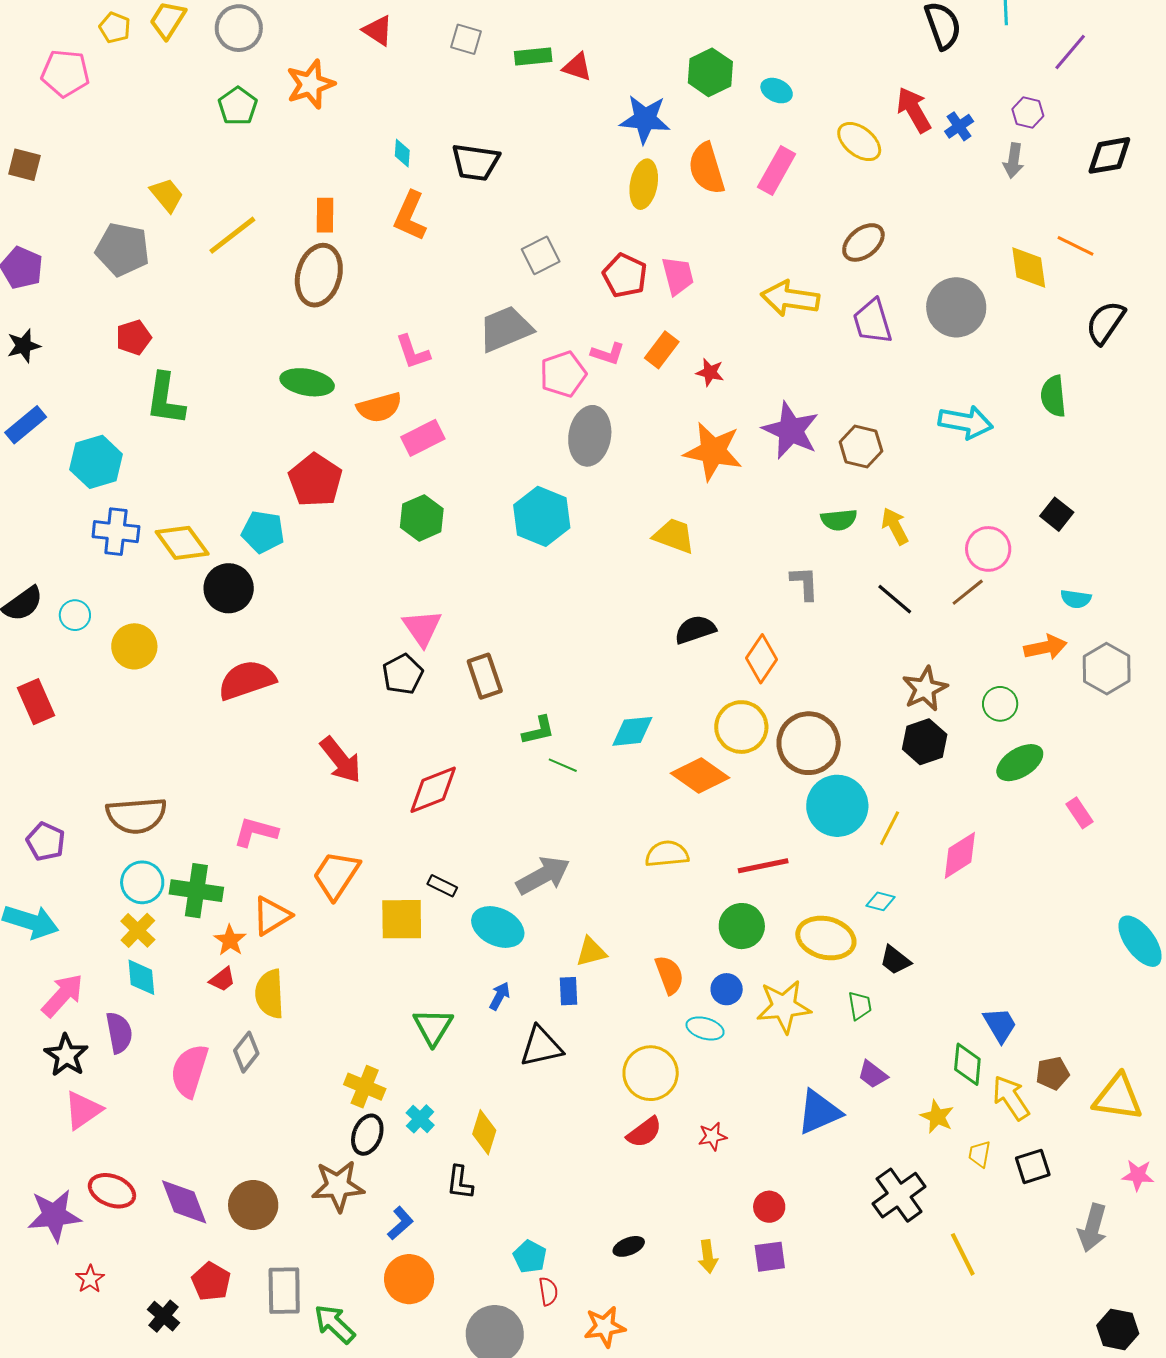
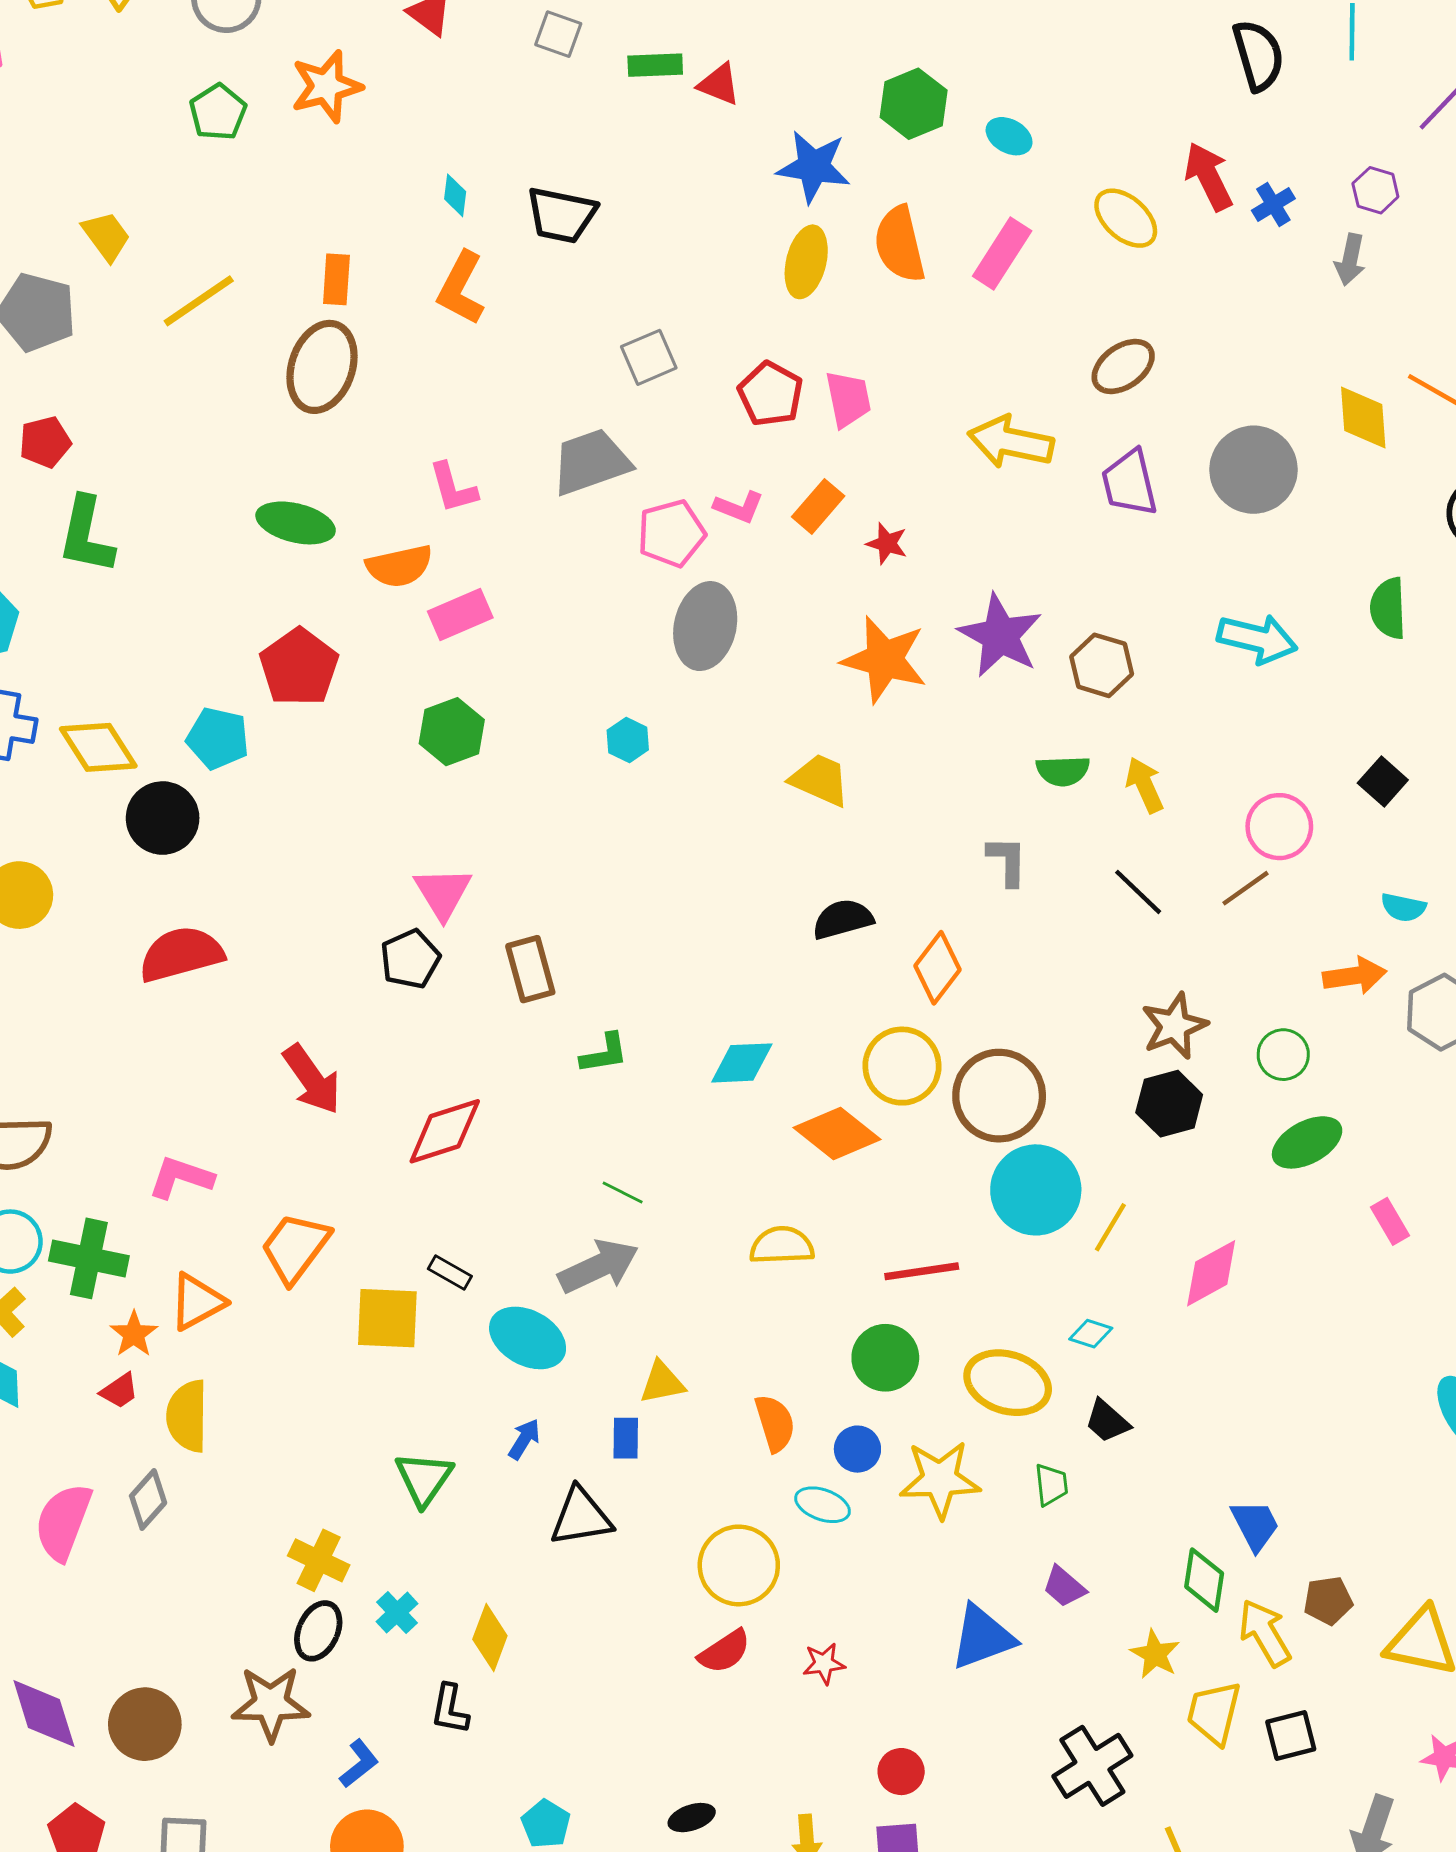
cyan hexagon: (542, 516) -> (628, 740), size x0.5
green line: (563, 765) -> (623, 1192), moved
yellow trapezoid: (980, 1154) -> (1214, 1713), size x1.6

